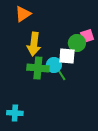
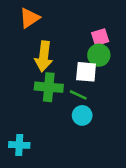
pink square: (87, 36) -> (100, 37), moved
cyan circle: (54, 65) -> (82, 115), moved
green line: (61, 74) -> (78, 95), turned -32

